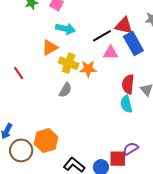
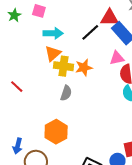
orange triangle: (50, 48) -> (53, 54), moved
pink triangle: (111, 53) -> (117, 58), moved
orange hexagon: (46, 141) -> (56, 132), moved

